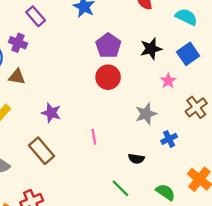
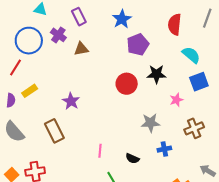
cyan semicircle: (186, 17) -> (191, 55), moved
purple pentagon: (108, 46) -> (138, 44), moved
black star: (151, 49) -> (156, 74), moved
brown triangle: (17, 77) -> (81, 49), moved, turned -35
pink line: (94, 137) -> (100, 151), moved

